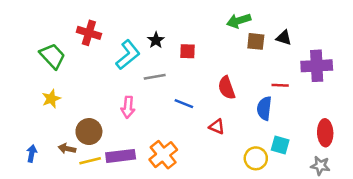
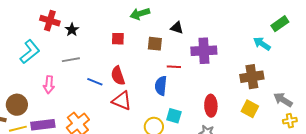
red cross: (89, 33) -> (50, 21), moved
brown square: (256, 41) -> (155, 44), moved
red square: (188, 51) -> (118, 39), moved
cyan L-shape: (128, 55) -> (30, 52), moved
red semicircle: (227, 88) -> (118, 76), moved
red triangle: (217, 127) -> (122, 101), size x1.5

